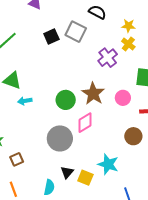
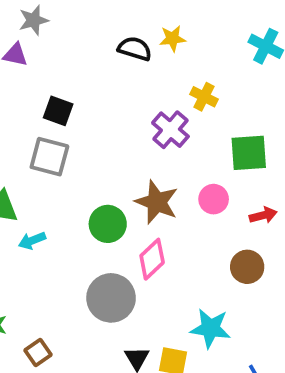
yellow star: (128, 26) -> (173, 38), moved
gray square: (76, 32) -> (49, 157), moved
black square: (51, 36) -> (58, 111), turned -35

